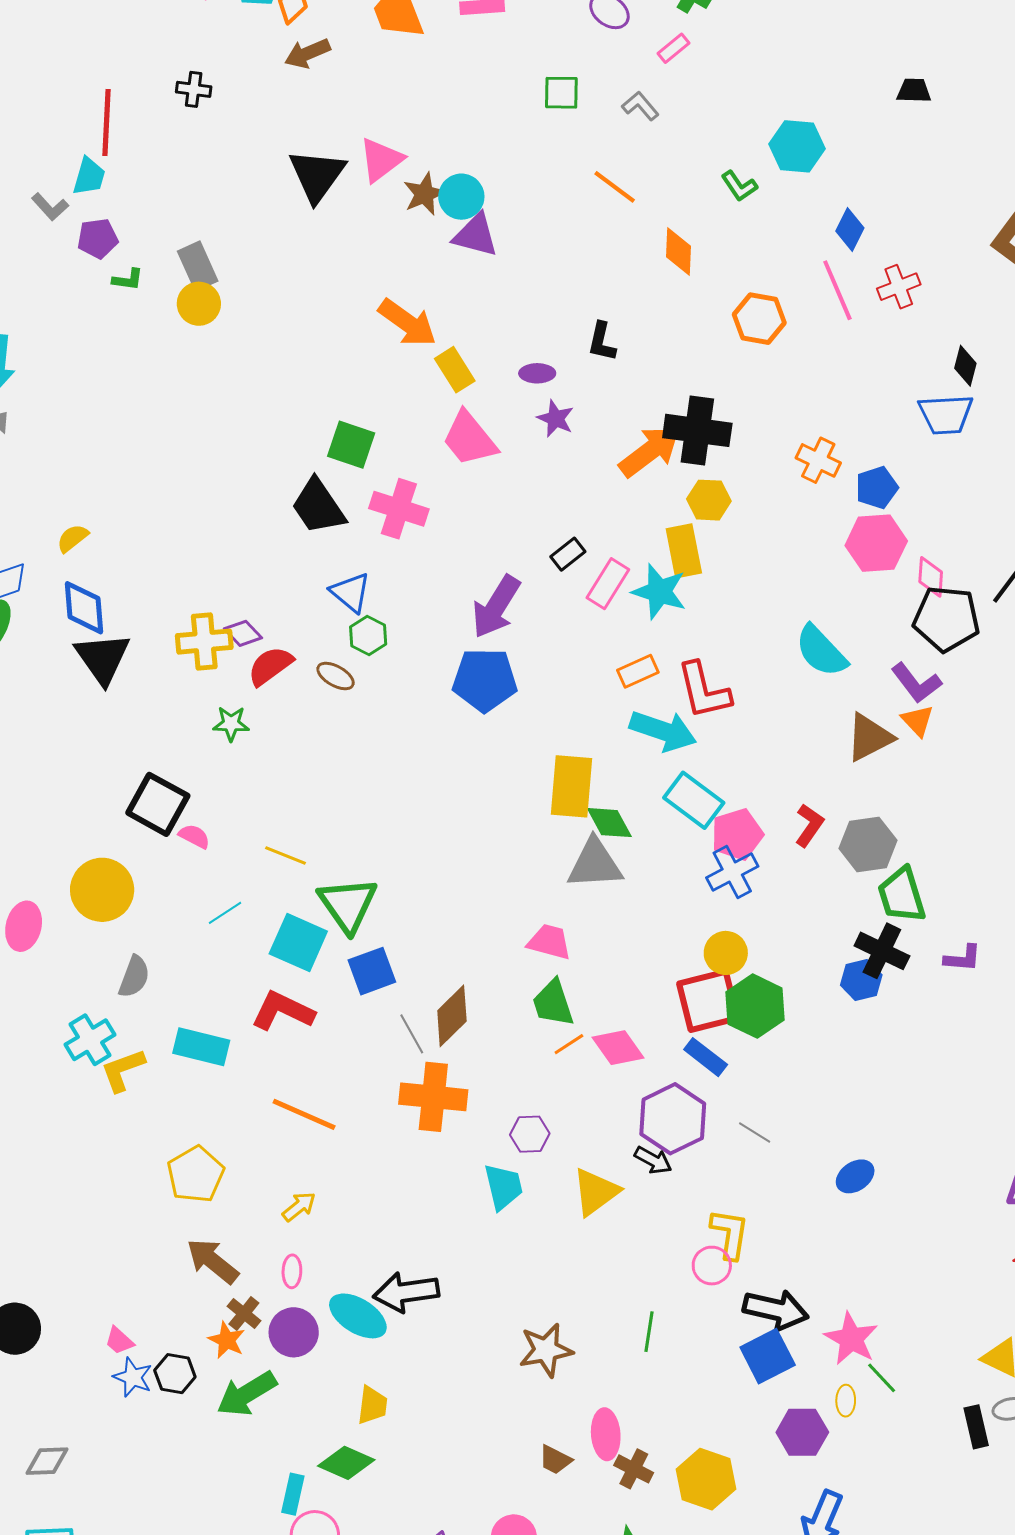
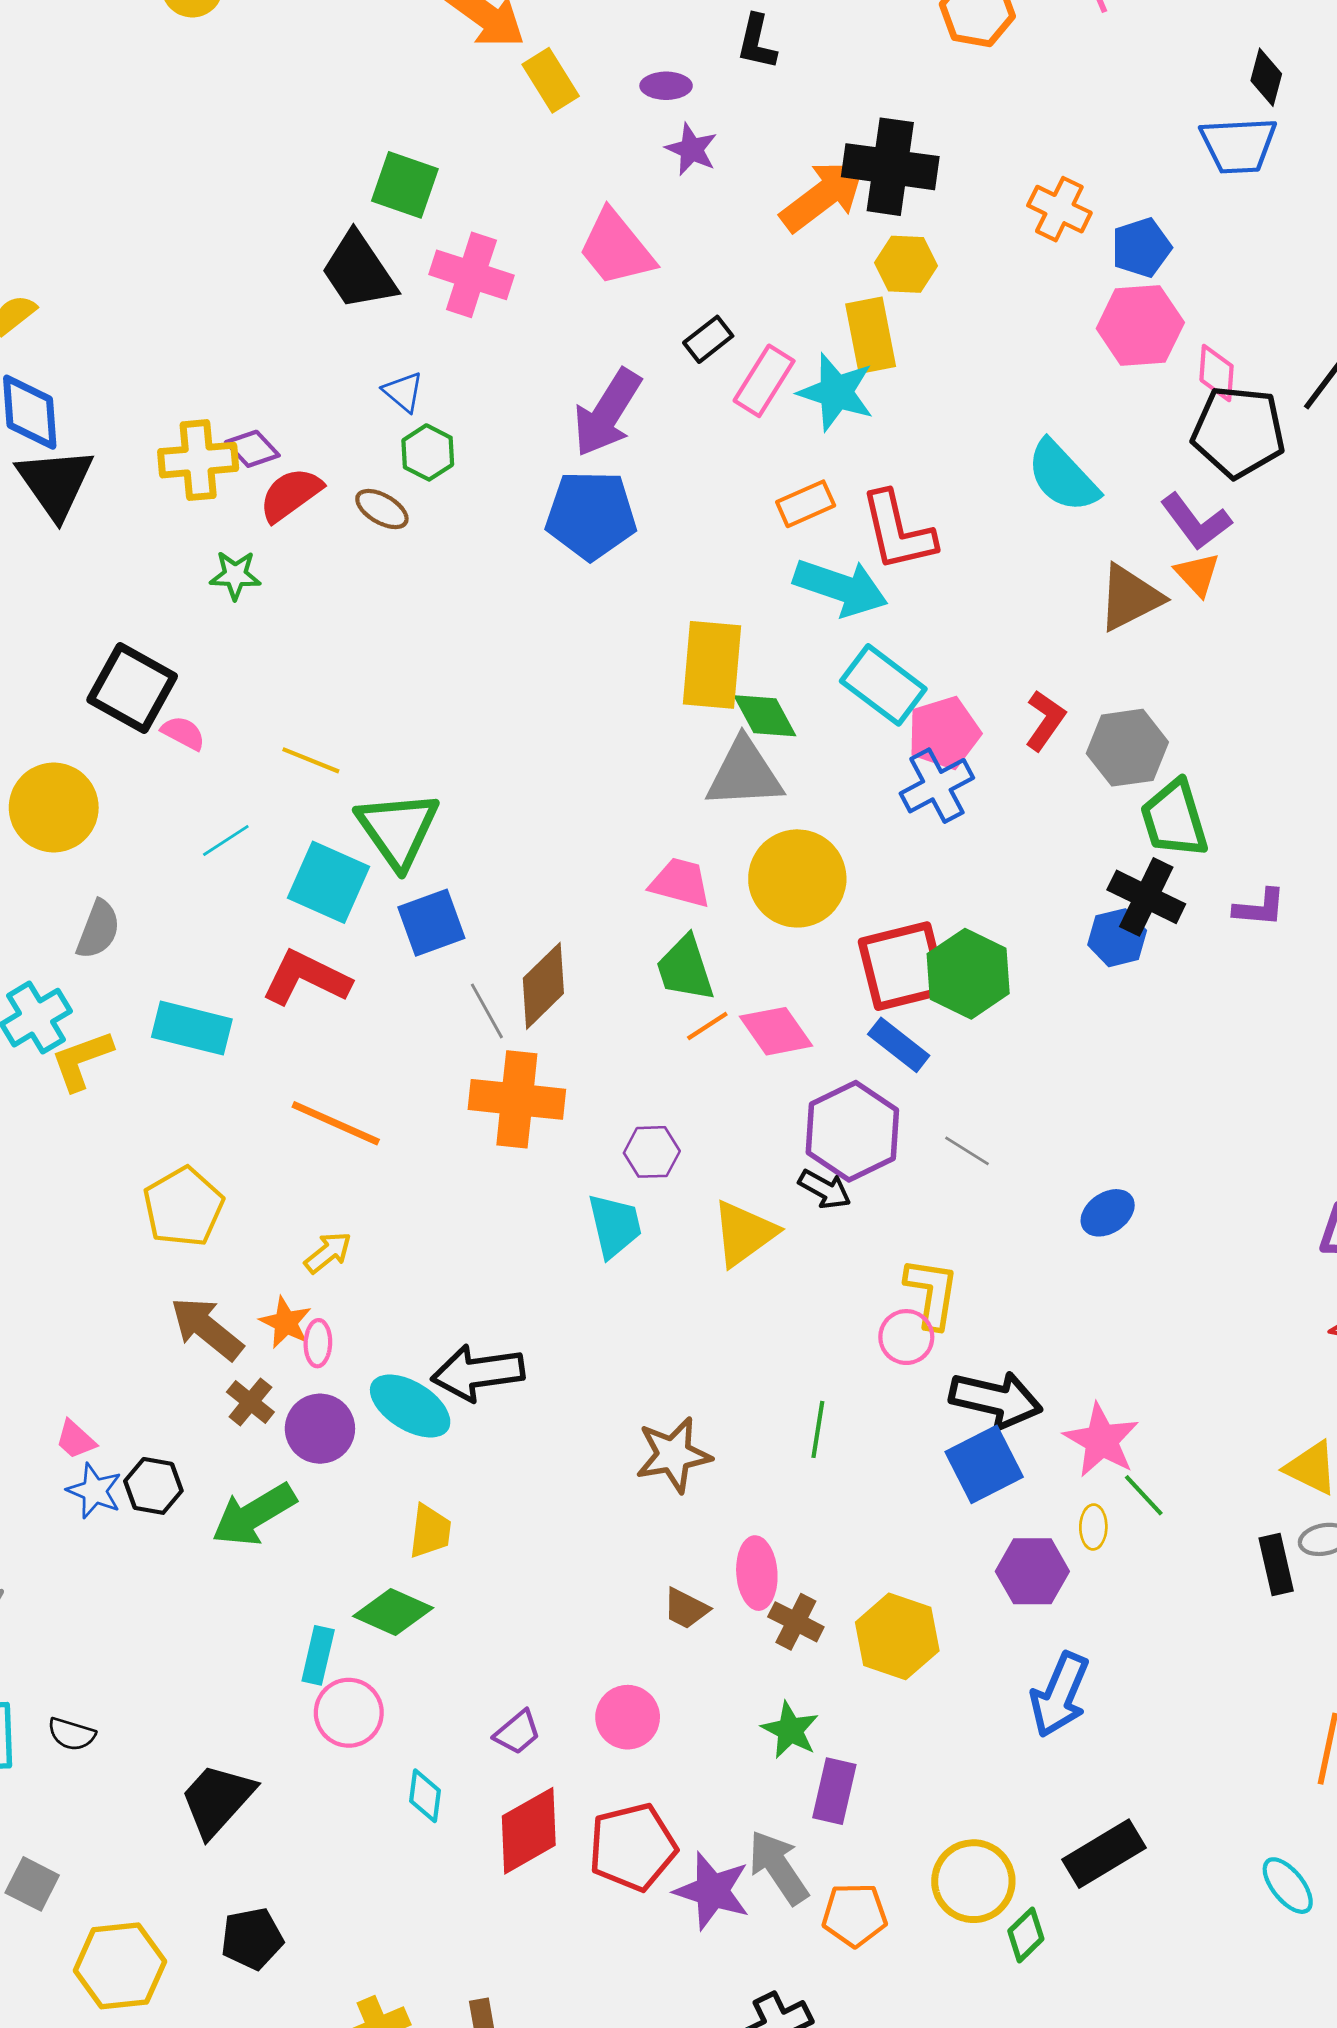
pink trapezoid: (469, 439) -> (616, 248), moved
blue triangle: (351, 592) -> (403, 392), size x0.7
yellow circle: (726, 953) -> (797, 878), moved, size x1.6
orange star: (227, 1340) -> (286, 1322), moved

